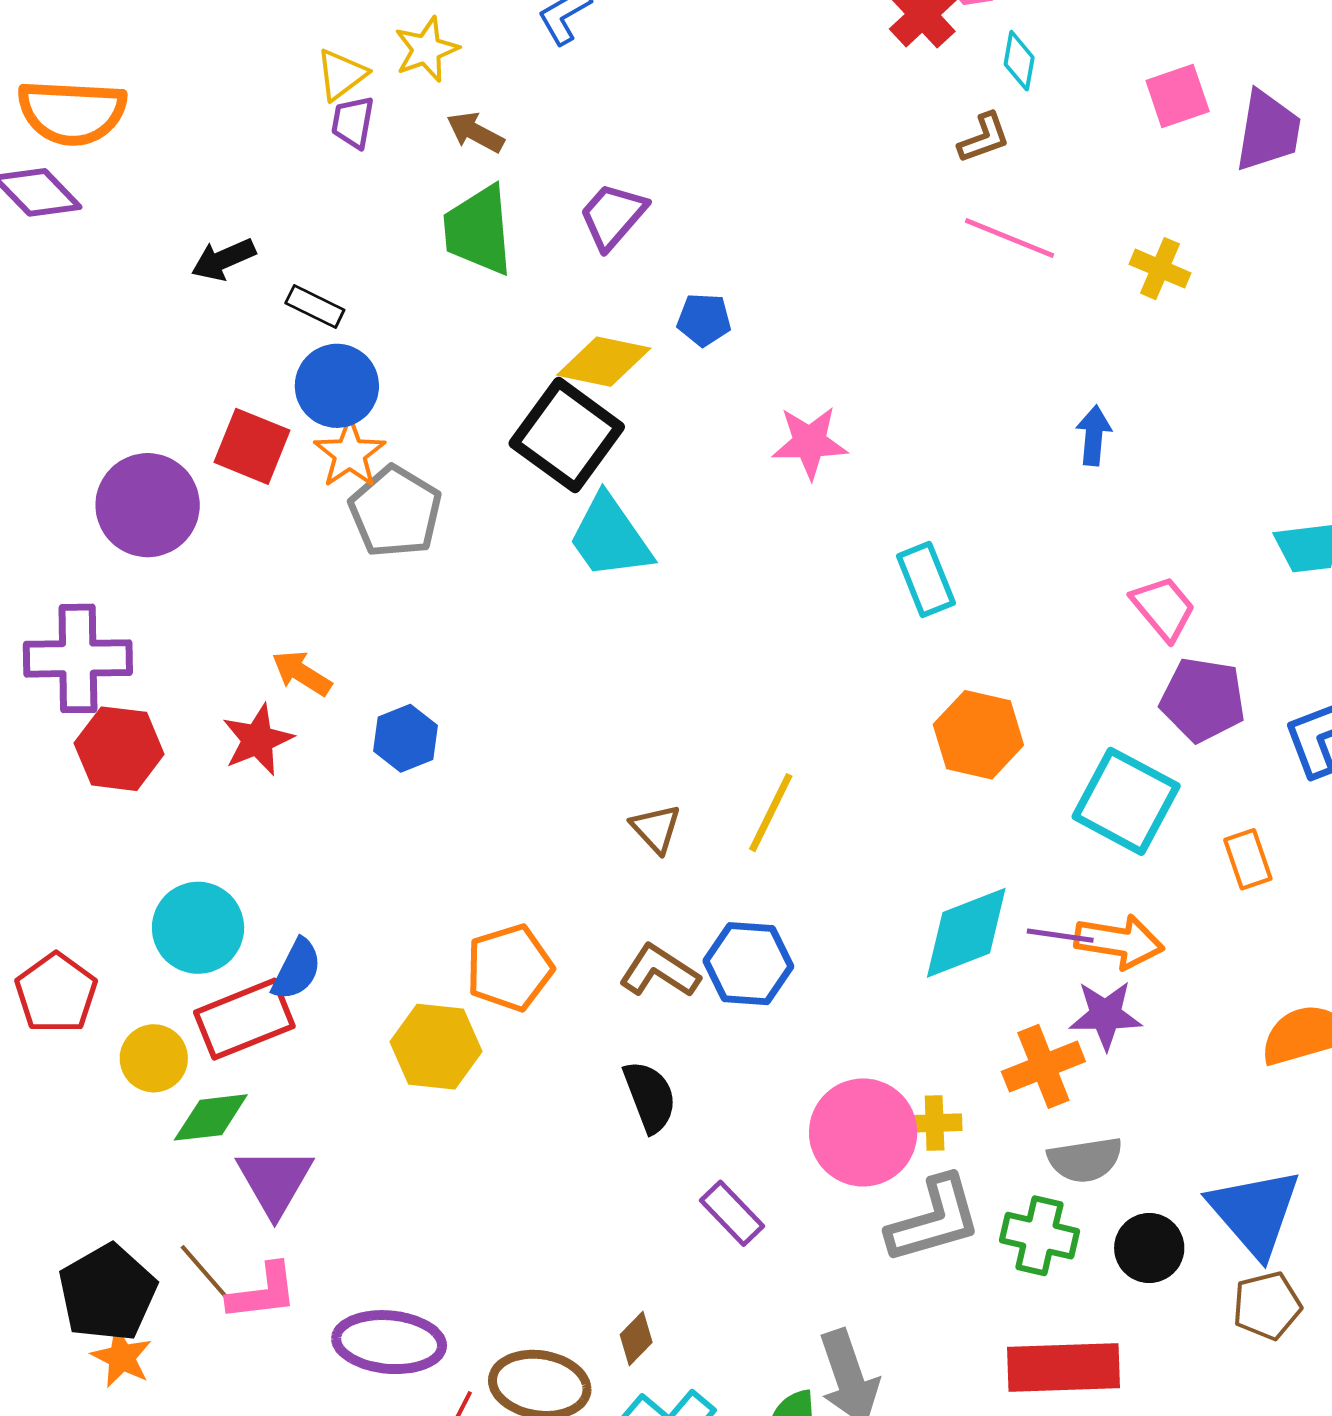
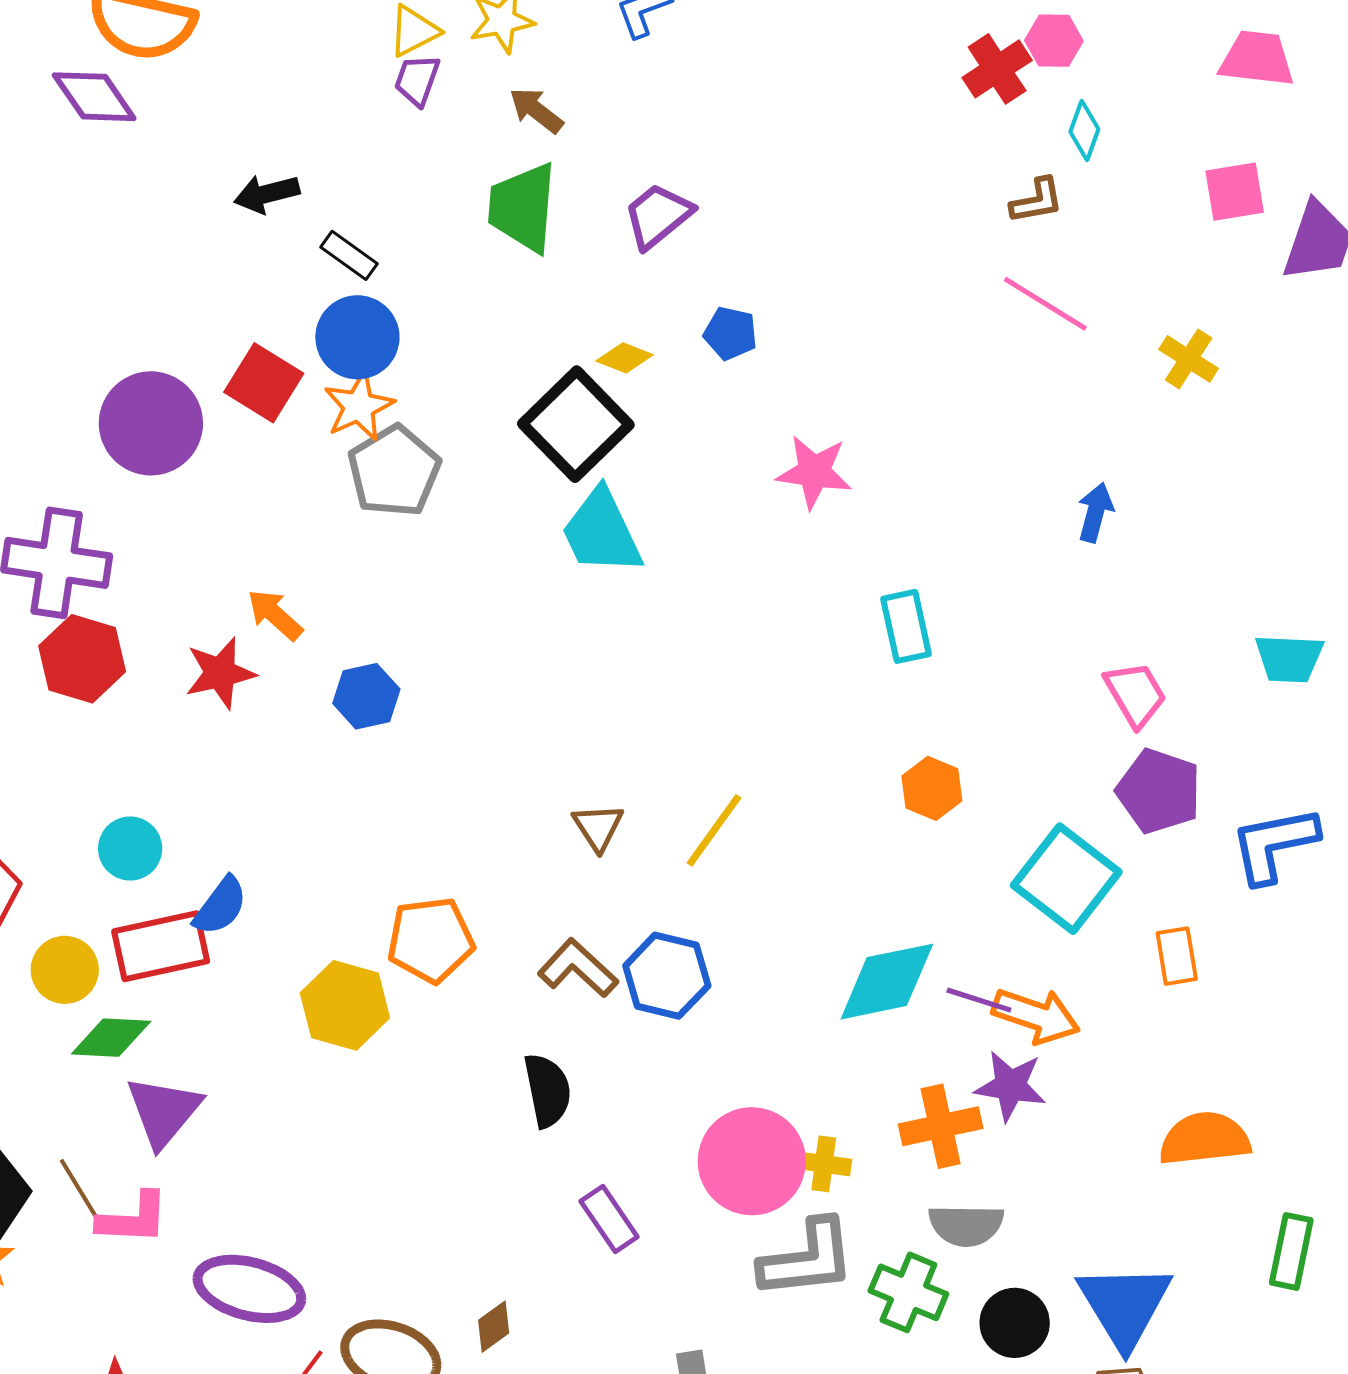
yellow diamond: (604, 362) -> (625, 358), size x0.6
orange hexagon: (978, 735) -> (932, 788), size x0.7
cyan circle: (198, 928) -> (130, 848), size x0.7

